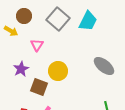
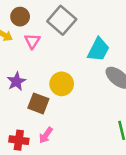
cyan trapezoid: (88, 21) -> (98, 50), moved
pink triangle: (37, 45) -> (32, 41), moved

